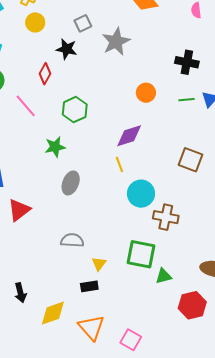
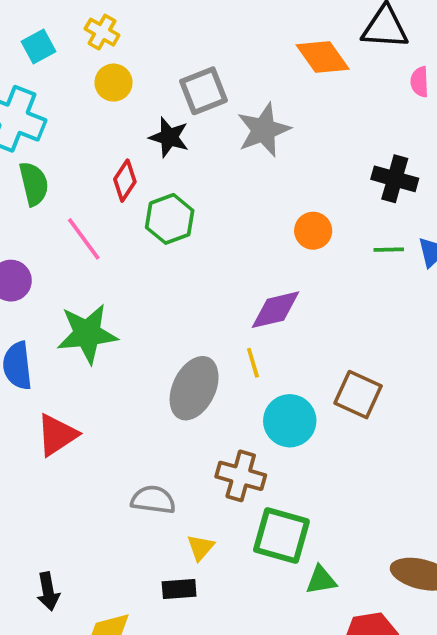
gray square: (83, 23) -> (204, 91), size x1.4
green hexagon: (75, 110) -> (170, 219), moved
green star: (55, 147) -> (87, 334), moved, size x1.5
brown square: (190, 160) -> (358, 395), moved
gray ellipse: (71, 183) -> (194, 388), moved, size x1.4
brown cross: (166, 217) -> (241, 476), moved

